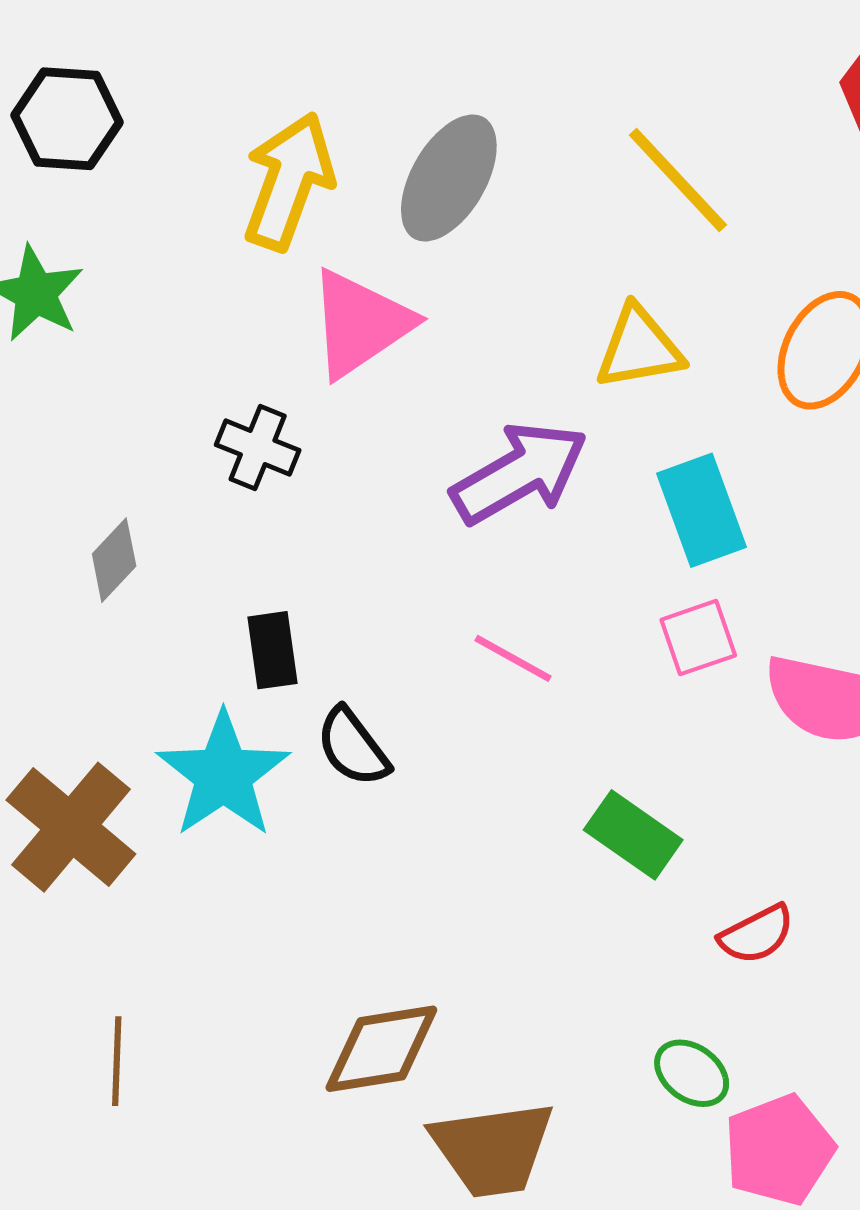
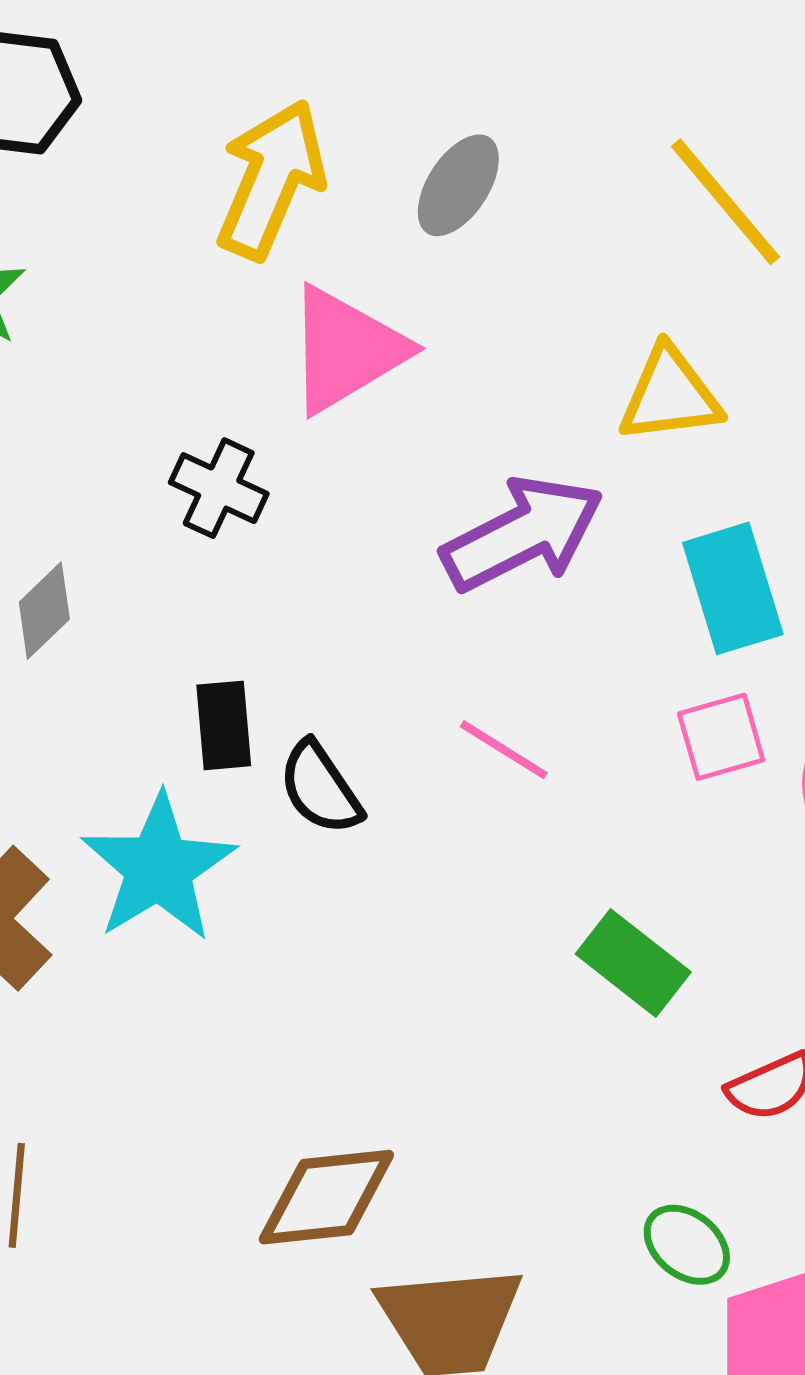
gray ellipse: (449, 178) -> (458, 185), size x0.7
black semicircle: (353, 747) -> (320, 788), moved

